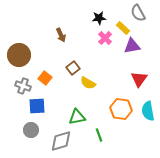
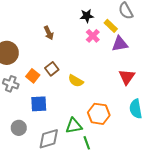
brown square: (73, 68) -> (52, 69), moved
blue square: (37, 106) -> (39, 104), moved
orange hexagon: (121, 109) -> (99, 114), moved
green triangle: (77, 117) -> (74, 126), moved
green line: (99, 135) -> (87, 143), moved

